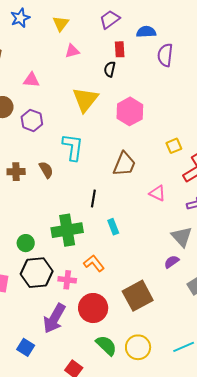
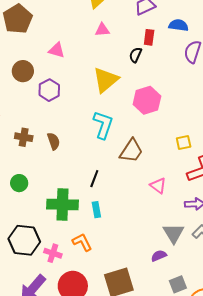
cyan L-shape: (73, 147) -> (103, 125), moved
cyan rectangle: (113, 227) -> (96, 210), moved
green circle: (26, 243) -> (19, 183), moved

